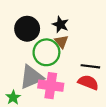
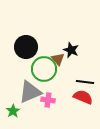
black star: (60, 24) -> (71, 50), moved
pink cross: (51, 86) -> (48, 100), size x0.6

